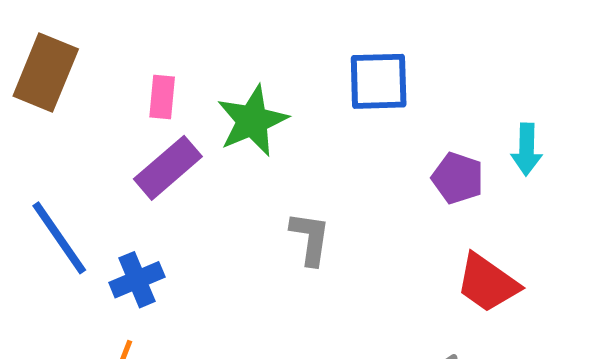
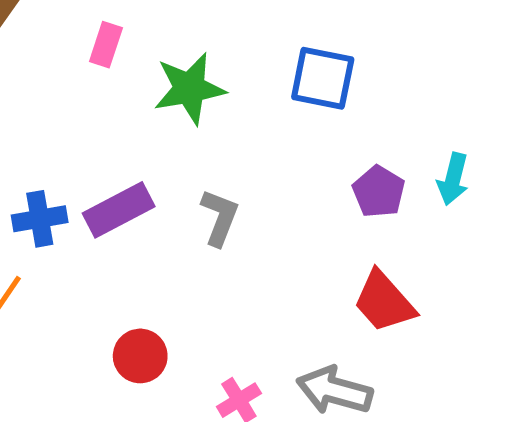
purple rectangle: (168, 168) -> (119, 210), moved

